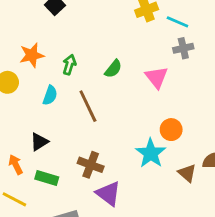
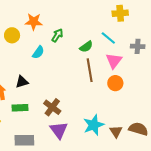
cyan line: (177, 22) -> (108, 38), moved
brown line: (88, 106) -> (90, 70), moved
orange circle: (171, 130) -> (115, 83), moved
cyan star: (151, 153) -> (94, 125), moved
green rectangle: (47, 178) -> (20, 108), turned -35

